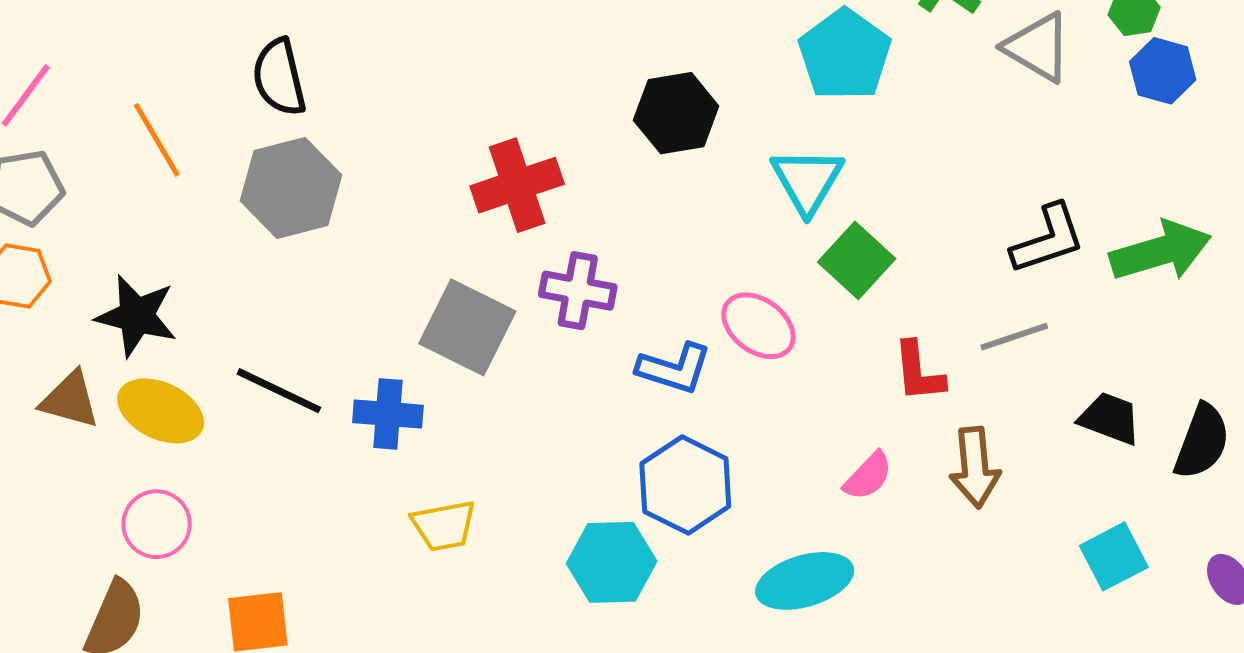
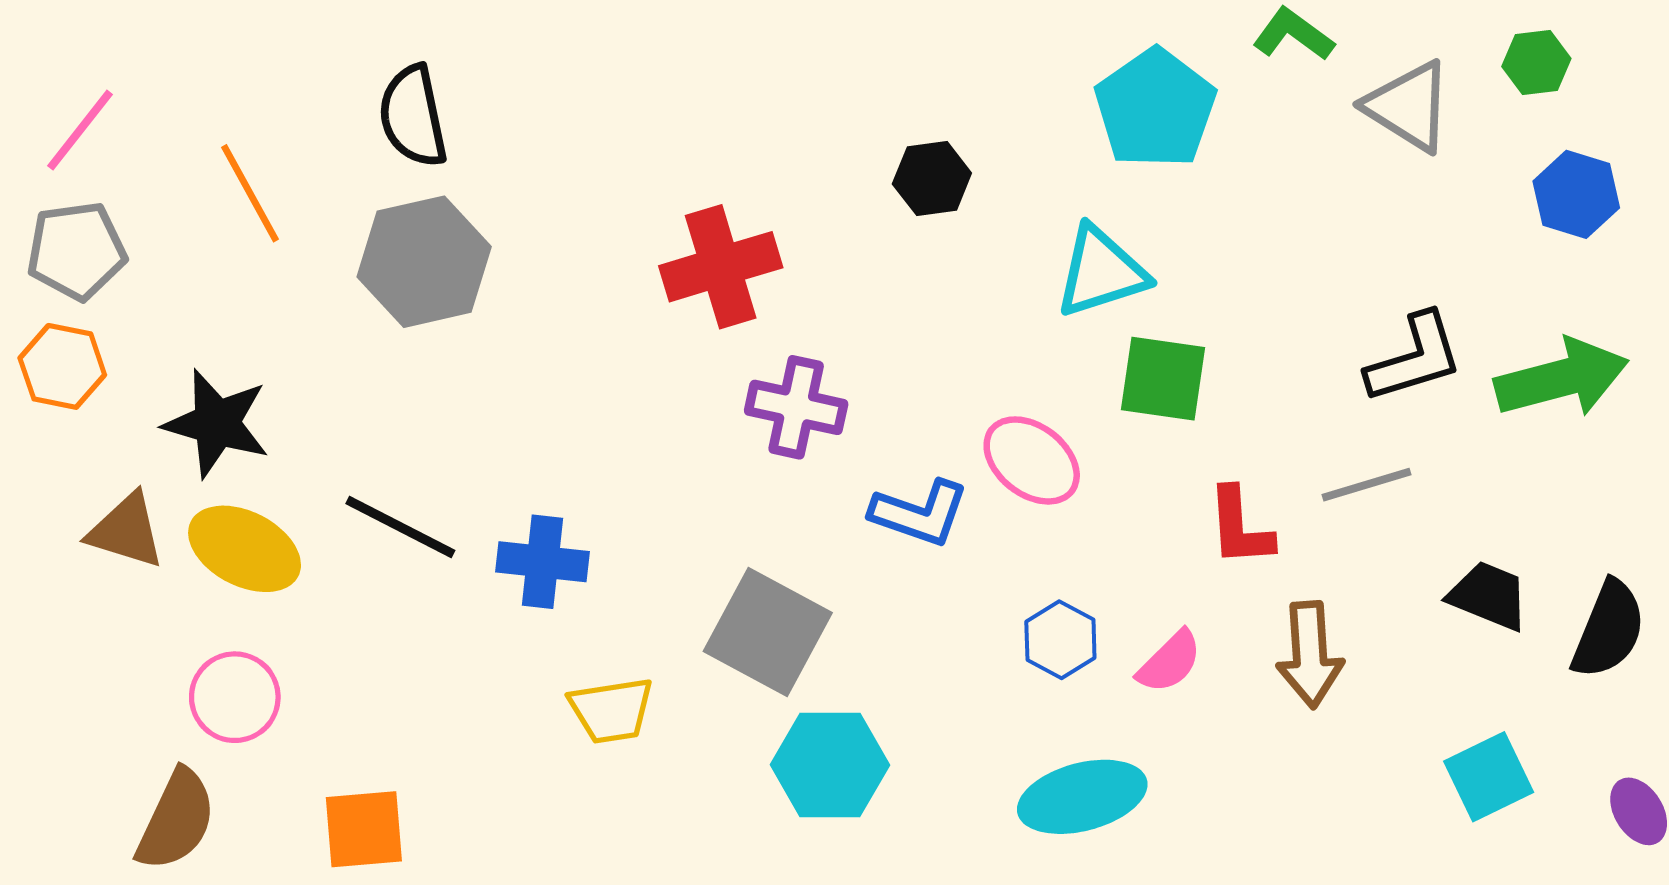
blue hexagon: (1163, 71) -> (1576, 194), moved
black hexagon: (676, 113) -> (932, 179), size x0.7
cyan triangle: (807, 180) -> (1101, 272), turned 40
green square: (857, 260) -> (1163, 379), turned -36
gray square: (467, 327) -> (768, 632), moved
blue hexagon: (685, 485) -> (1060, 640), moved, size x0.6

